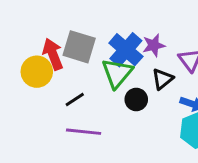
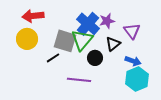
gray square: (79, 47) -> (65, 41), moved
red arrow: (53, 54) -> (33, 16), moved, turned -75
purple line: (84, 132) -> (79, 80), moved

